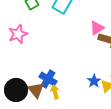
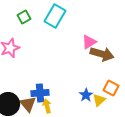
blue cross: (48, 79) -> (40, 93), turned -36

